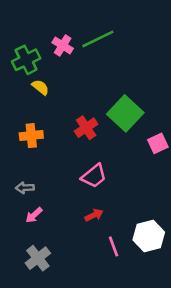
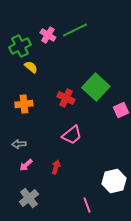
red cross: (86, 128) -> (66, 98), turned -30
red arrow: (94, 215) -> (56, 167), moved, turned -48
pink line: (114, 246) -> (87, 205), moved

